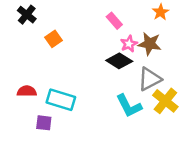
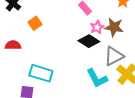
red semicircle: (27, 91) -> (13, 45), moved

